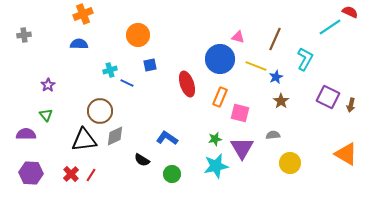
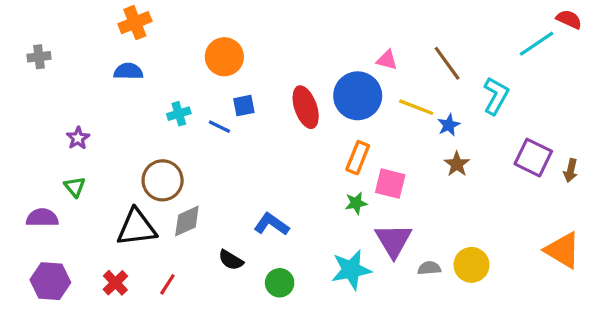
brown line: (275, 39) -> (447, 63), turned -60
blue line: (127, 83) -> (219, 127), moved
red ellipse: (187, 84) -> (306, 107), moved
gray semicircle: (273, 135) -> (429, 268), moved
green star: (215, 139) -> (356, 203), moved
red line: (91, 175) -> (167, 284), moved

